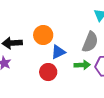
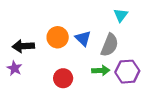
blue triangle: (58, 52) -> (83, 38), moved, turned -49

